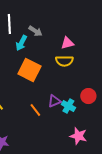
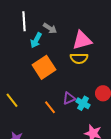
pink triangle: (67, 43) -> (82, 40), size x1.5
orange square: (29, 70) -> (44, 67), turned 30

